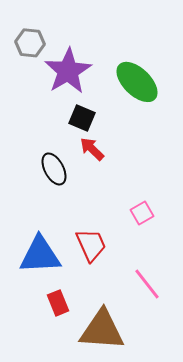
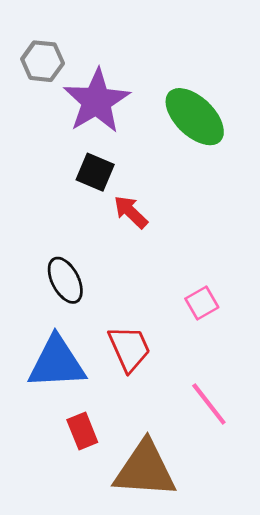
black square: (82, 118) -> (95, 172), moved
black ellipse: (54, 169) -> (65, 280), moved

